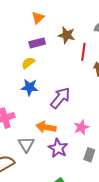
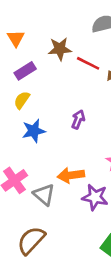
red line: (83, 52) -> (88, 63), turned -54
purple arrow: (60, 98) -> (78, 119), moved, size x0.6
gray triangle: (26, 144) -> (44, 195), moved

